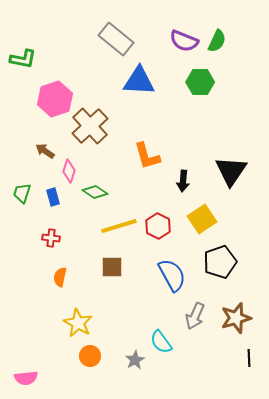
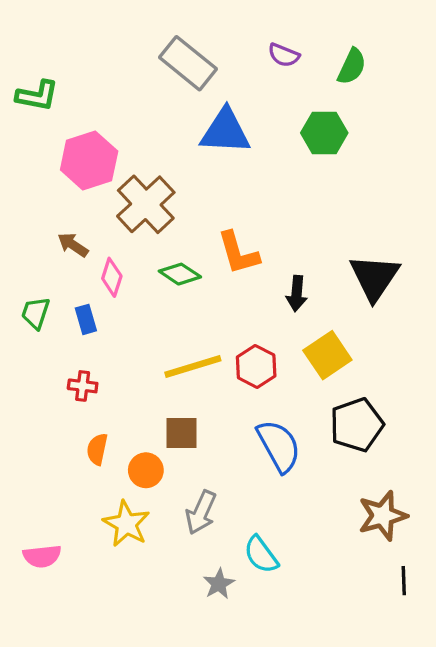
purple semicircle: (184, 41) -> (284, 55), moved, size x0.7
green diamond: (95, 192) -> (180, 274), moved
gray arrow: (195, 316) -> (201, 512), moved
orange circle: (90, 356) -> (146, 470), moved
pink semicircle: (26, 378) -> (42, 556), moved

